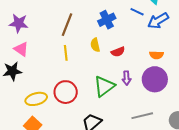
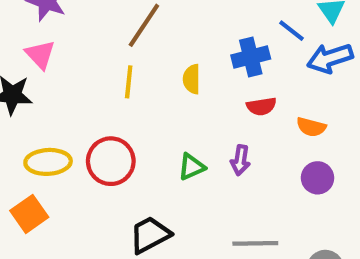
blue cross: (107, 20) -> (251, 57), moved
red semicircle: (118, 52) -> (261, 106), moved
purple circle: (155, 79) -> (318, 178), moved, size x0.6
green triangle: (104, 86) -> (192, 167), size x0.6

